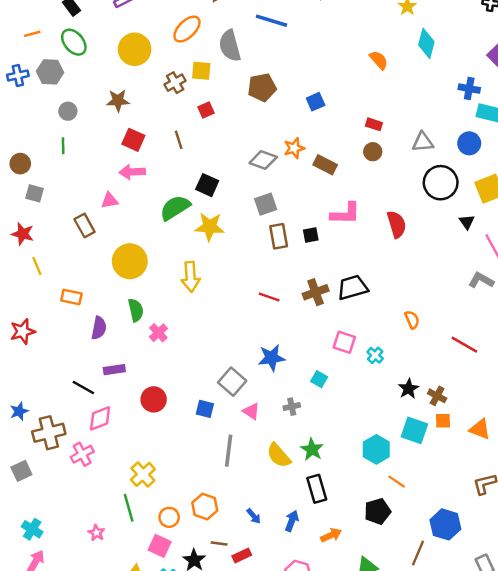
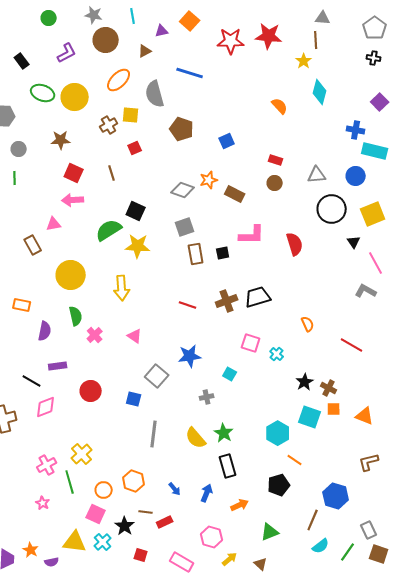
green ellipse: (74, 42) -> (43, 93), moved, turned -30
brown pentagon: (262, 87) -> (182, 129), turned 30
pink triangle: (251, 411) -> (135, 336), moved
pink cross: (82, 454) -> (47, 465), moved

